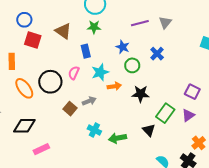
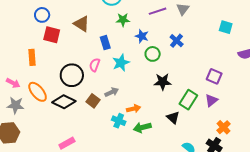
green star: (94, 27) -> (123, 20), moved
orange arrow: (114, 86) -> (134, 109), moved
orange ellipse: (24, 88) -> (38, 92), moved
black diamond: (24, 126) -> (64, 102), moved, turned 30

